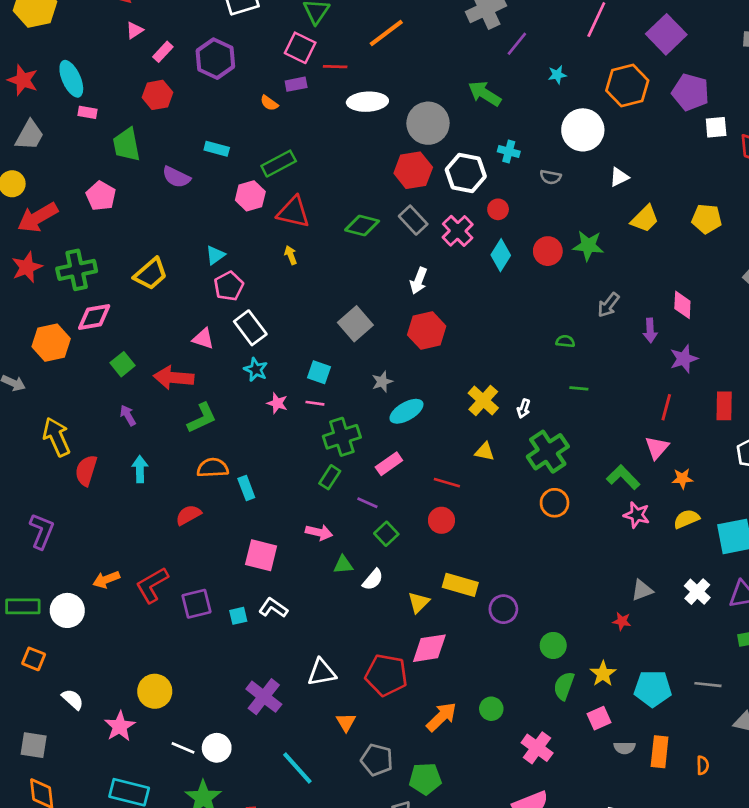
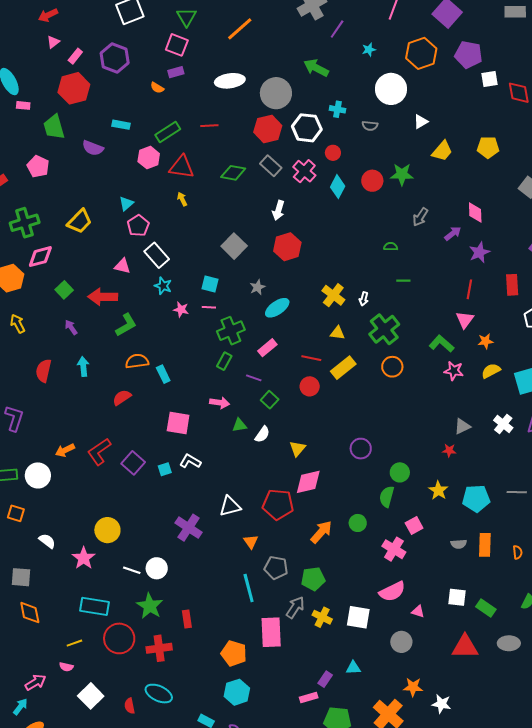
red line: (335, 67) -> (209, 126), moved
red hexagon: (157, 95) -> (74, 88), size x1.4
purple arrow: (650, 330) -> (453, 233), turned -120
yellow arrow: (56, 437) -> (18, 324), moved, size x0.7
yellow rectangle: (460, 585) -> (343, 368), moved, turned -50
purple square: (196, 604) -> (133, 463), turned -30
green semicircle: (564, 686) -> (387, 497), moved
pink square: (599, 718) -> (414, 525), moved
cyan line: (297, 768) -> (249, 588), moved, turned 32

